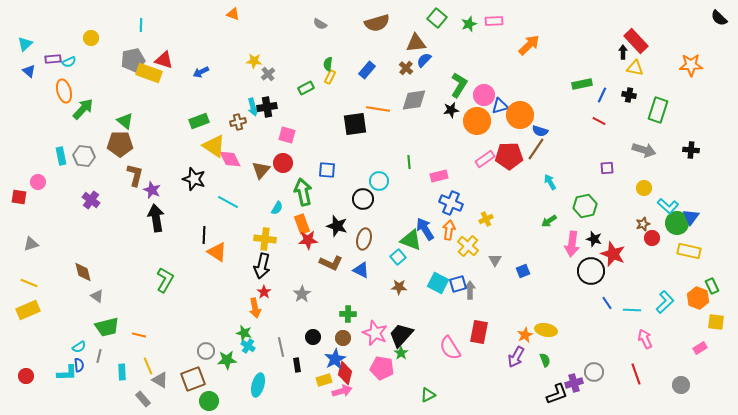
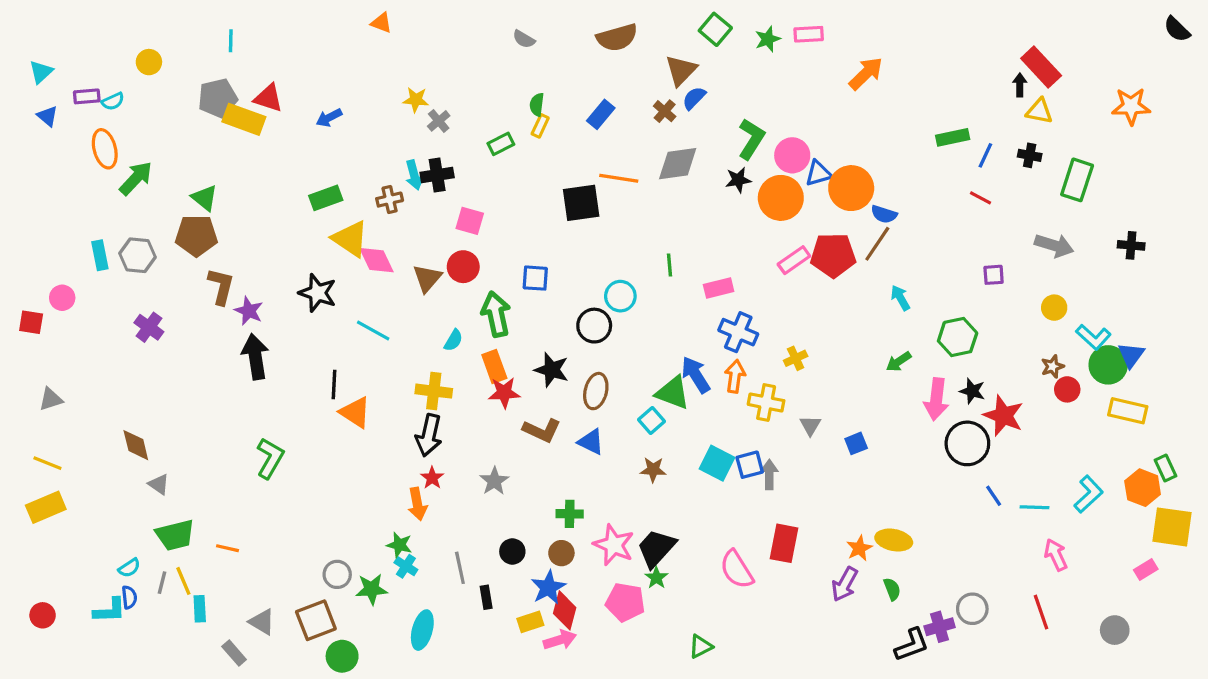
brown triangle: (416, 43) -> (681, 70), turned -40
yellow cross: (468, 246) -> (766, 403), turned -30
yellow square: (716, 322) -> (1172, 527), size x1.5
yellow line: (148, 366) -> (183, 581), moved

